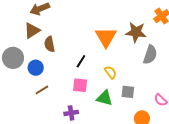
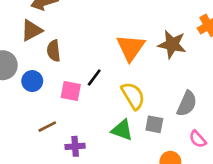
gray semicircle: (150, 55) -> (187, 104), moved
yellow semicircle: (111, 72) -> (133, 96), size x1.5
pink square: (80, 85) -> (71, 91), moved
brown line: (42, 90) -> (47, 127), moved

